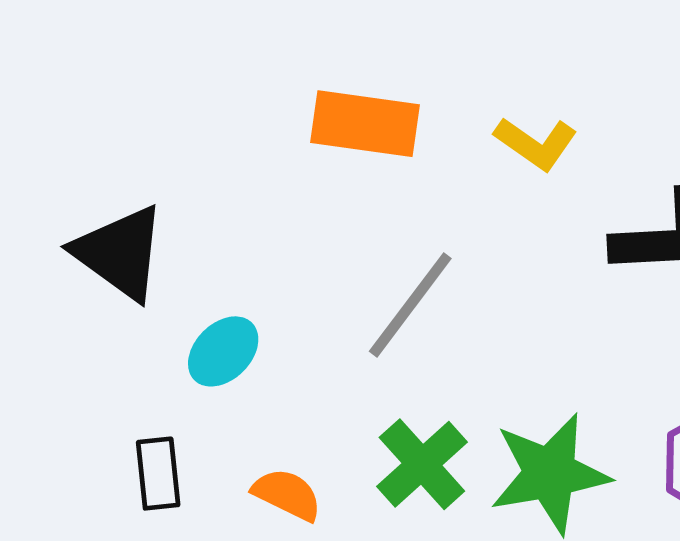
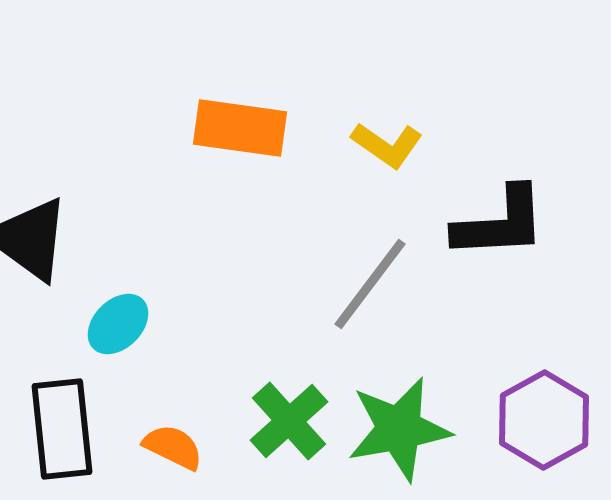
gray line: (410, 305) -> (370, 284), moved
black rectangle: (158, 474) -> (62, 429), size x1.6

